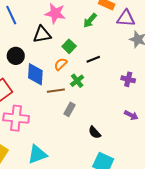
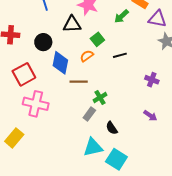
green cross: (77, 81) -> (100, 98), moved
gray rectangle: (70, 109) -> (89, 114), moved
cyan triangle: (37, 154) -> (93, 147), moved

